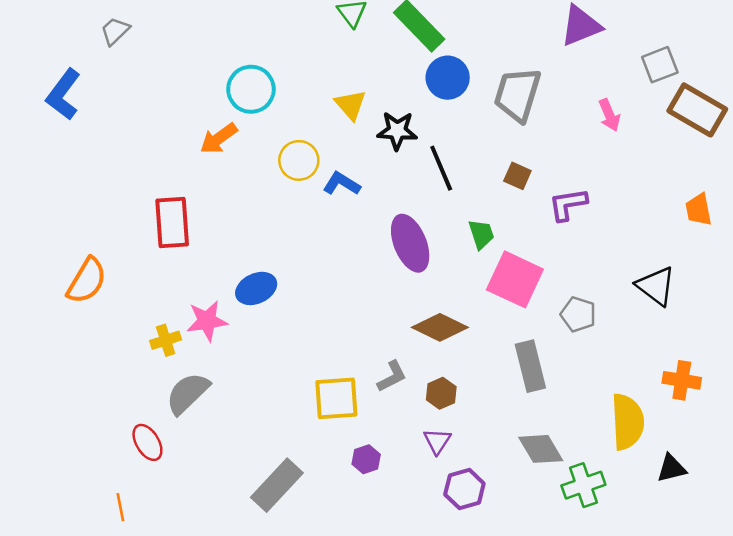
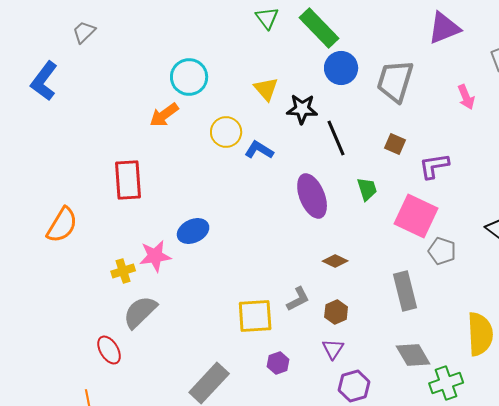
pink square: (515, 279) -> (416, 216), moved
brown diamond: (440, 327) -> (335, 261), size x0.6

